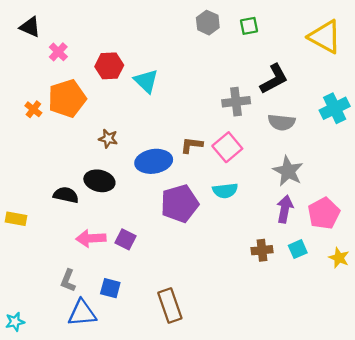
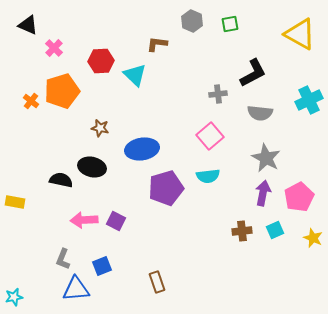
gray cross: (236, 102) -> (218, 94), size x0.7
brown L-shape: (192, 145) -> (157, 44), moved
blue square: (110, 288) -> (102, 266), turned -36
brown rectangle: (170, 305) -> (157, 282), size x0.7

